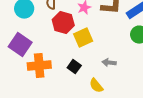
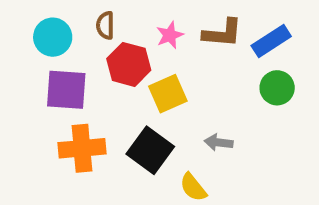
purple square: (20, 45) -> (66, 90), moved, turned -30
black square: (74, 67) -> (150, 150), size x1.6

